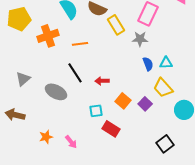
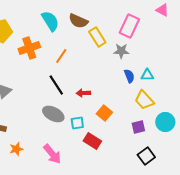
orange line: (80, 44) -> (61, 56), turned -49
gray ellipse: (56, 92) -> (53, 114), moved
purple square: (145, 104) -> (138, 127), moved, turned 32
orange star: (46, 137) -> (16, 149), moved
pink arrow: (71, 142) -> (52, 154), size x1.5

